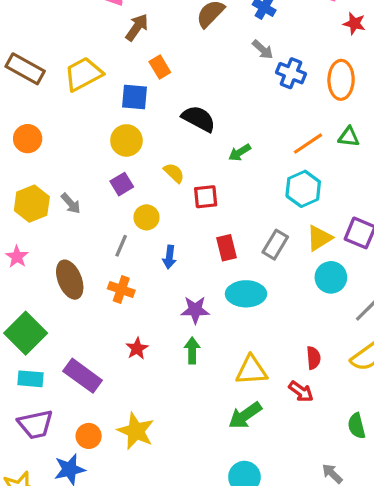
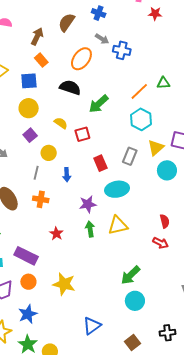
brown arrow: (137, 27) -> (37, 36), moved
orange ellipse: (341, 80) -> (81, 59), moved, turned 45
green arrow: (240, 153) -> (99, 104), size x1.5
yellow triangle: (251, 370) -> (118, 225), moved
green arrow: (245, 415) -> (131, 275), moved
orange circle: (89, 436) -> (28, 282), moved

